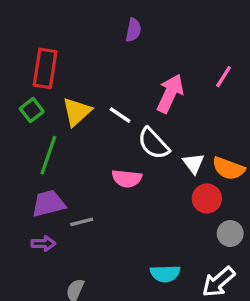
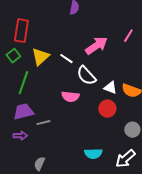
pink arrow: (170, 93) -> (96, 46), turned 30
white triangle: (193, 163) -> (110, 88), turned -32
red circle: (207, 198) -> (107, 109), moved

